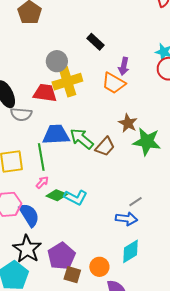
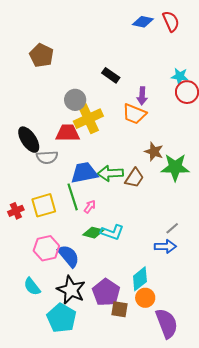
green arrow: (82, 139) -> (110, 173), turned -35
pink arrow: (42, 182) -> (90, 207), moved
cyan diamond: (131, 251) -> (140, 279), moved

